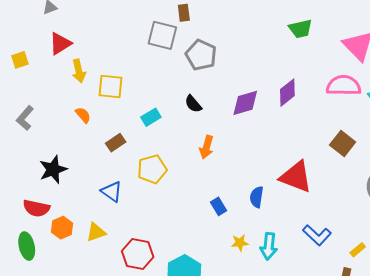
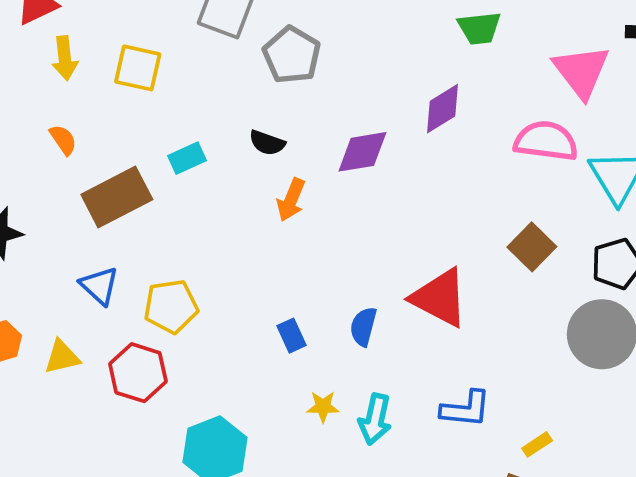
yellow square: (111, 86) -> (138, 68), moved
purple diamond: (287, 93) -> (443, 109), moved
black semicircle: (193, 104) -> (267, 143), turned -36
brown rectangle: (116, 143) -> (117, 197), size x1.8
orange arrow: (206, 147) -> (291, 200), moved
yellow pentagon: (152, 169) -> (171, 306), moved
blue L-shape: (317, 235) -> (466, 409), turned -44
red hexagon: (138, 254) -> (138, 373), moved

